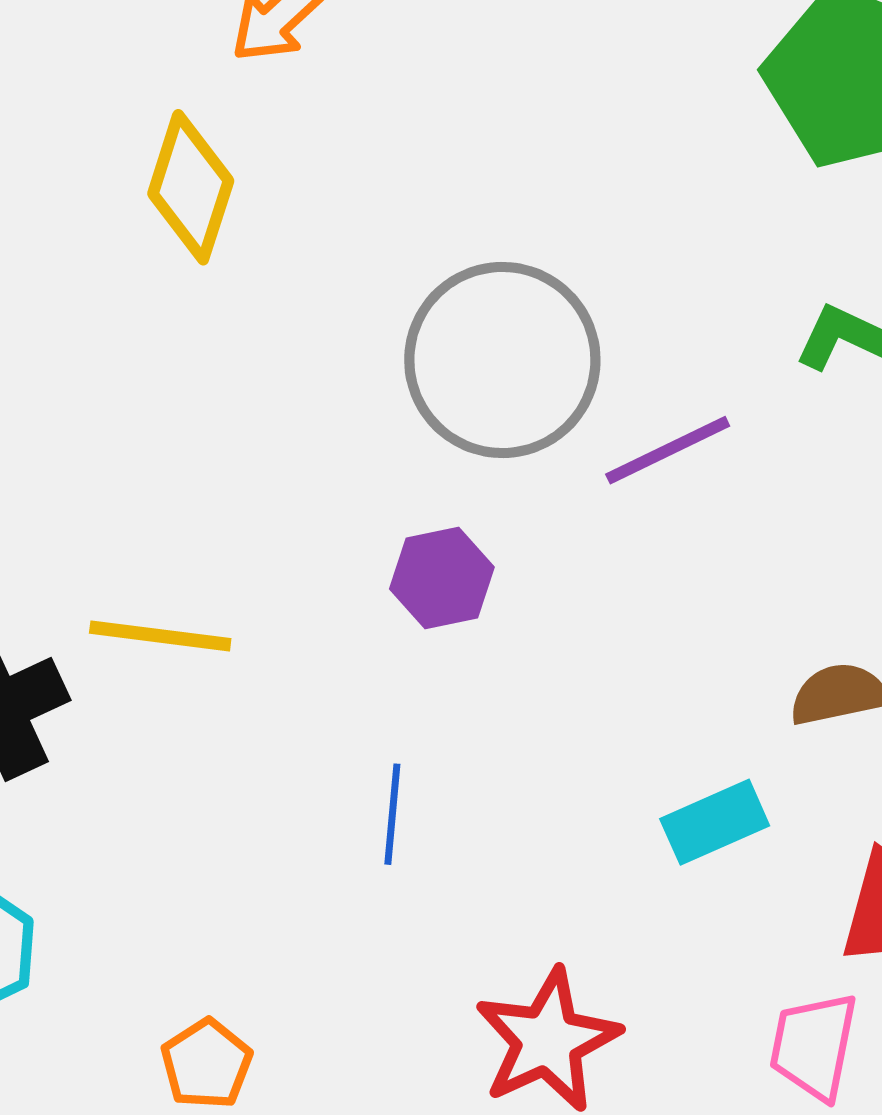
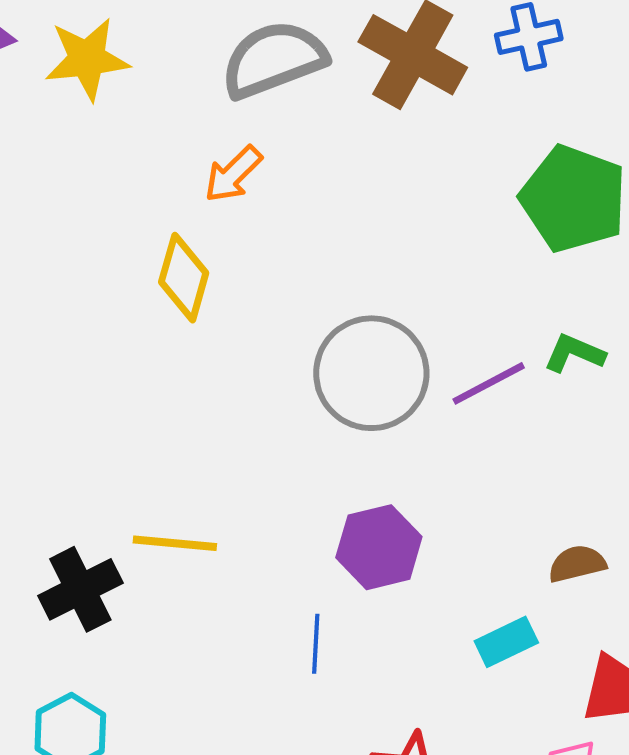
purple line: (668, 450) -> (489, 383), moved
purple hexagon: (442, 578) -> (379, 547), moved, size x1.4

